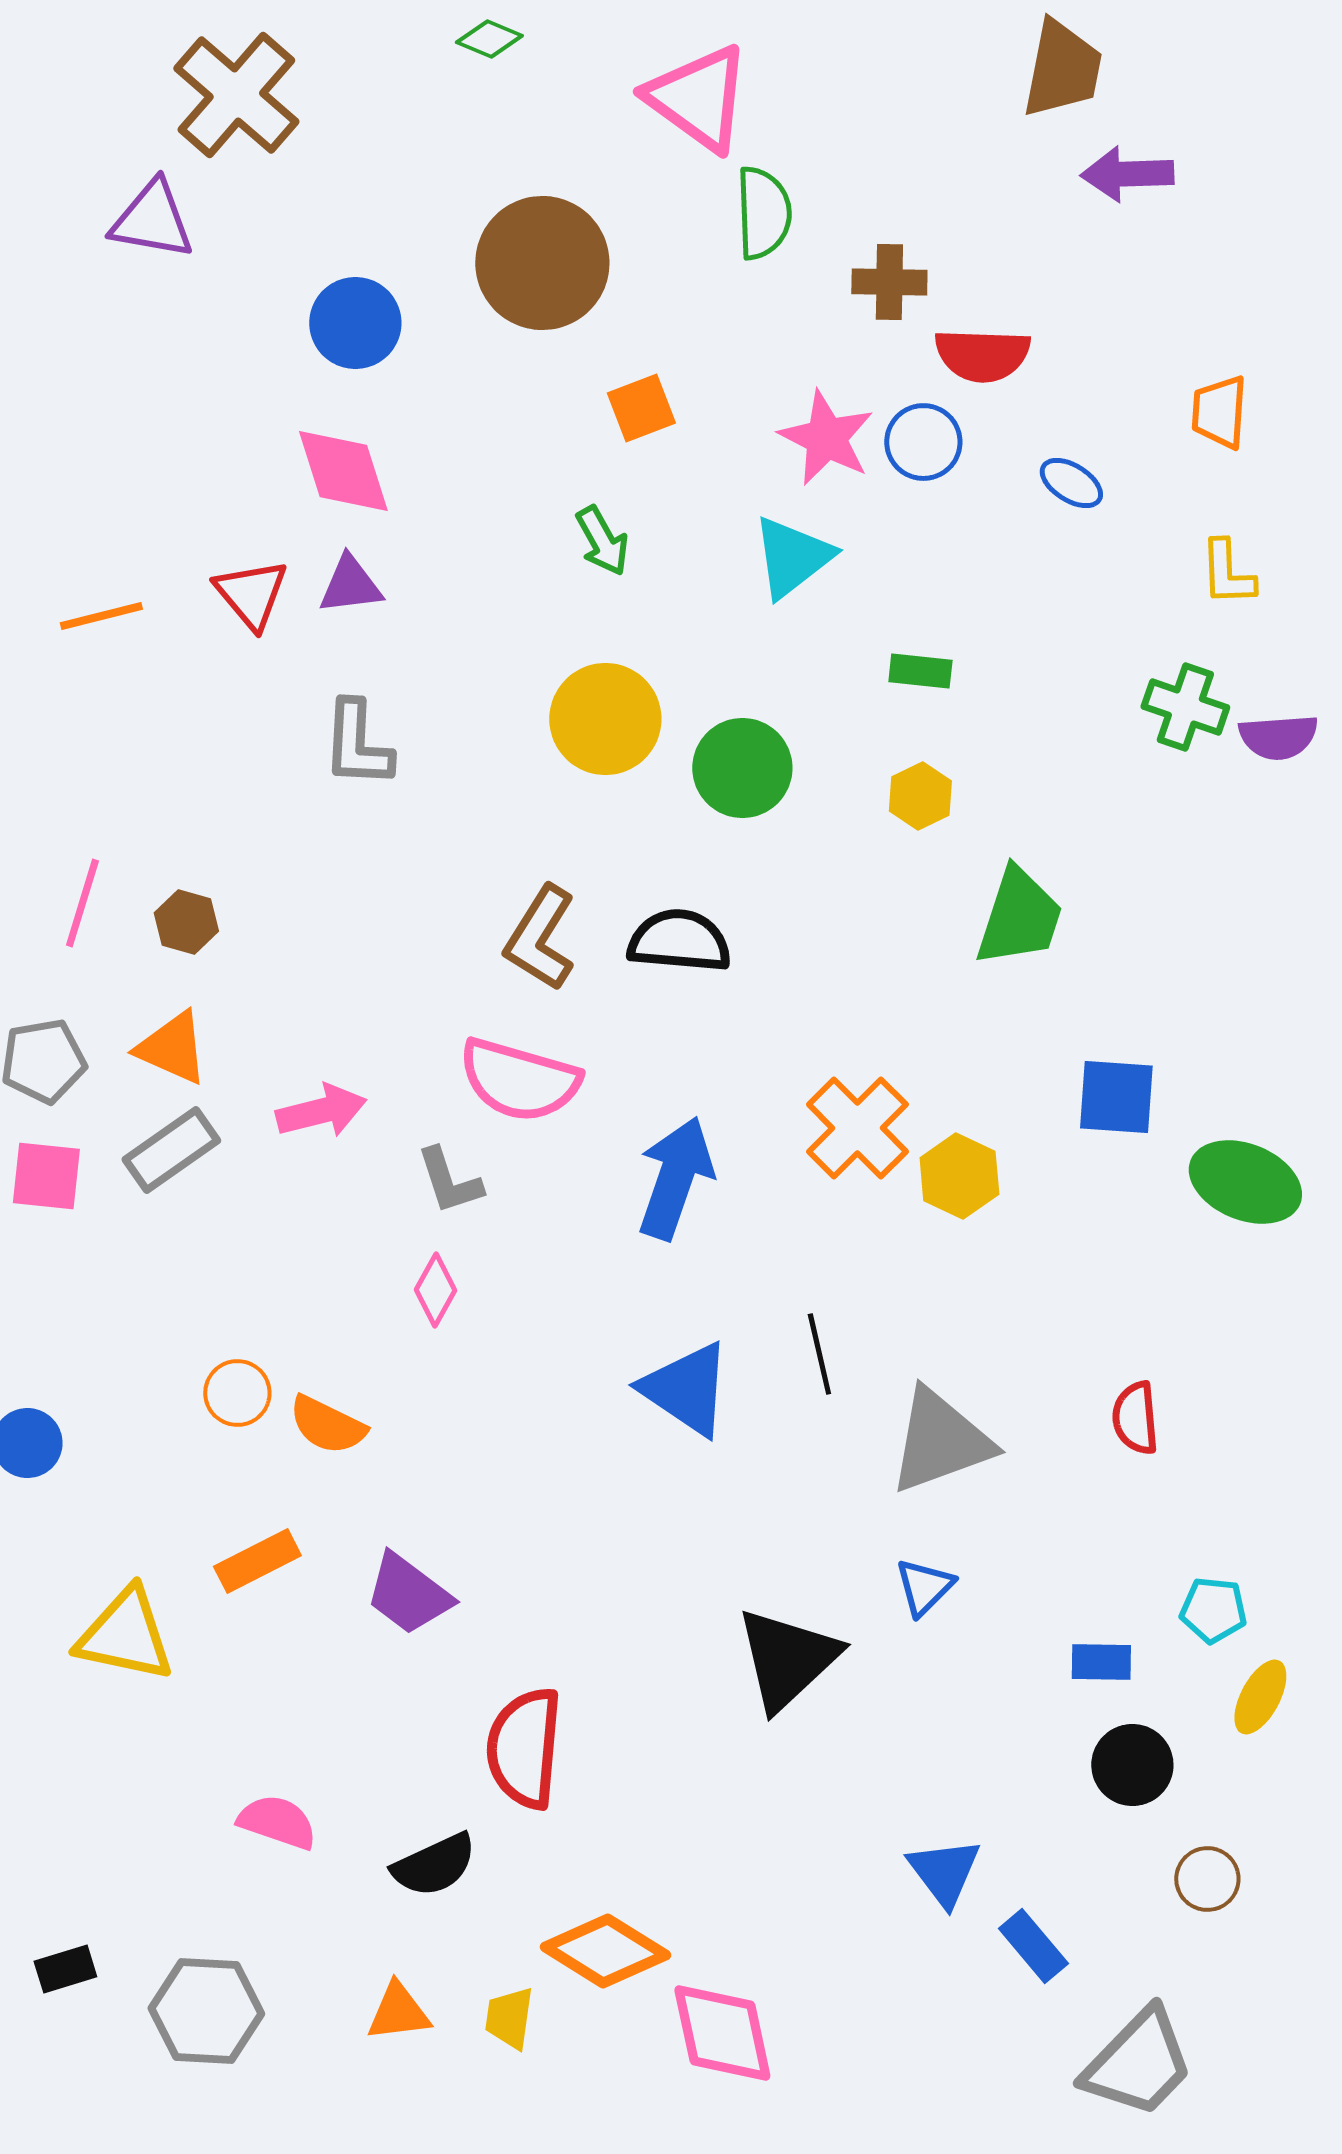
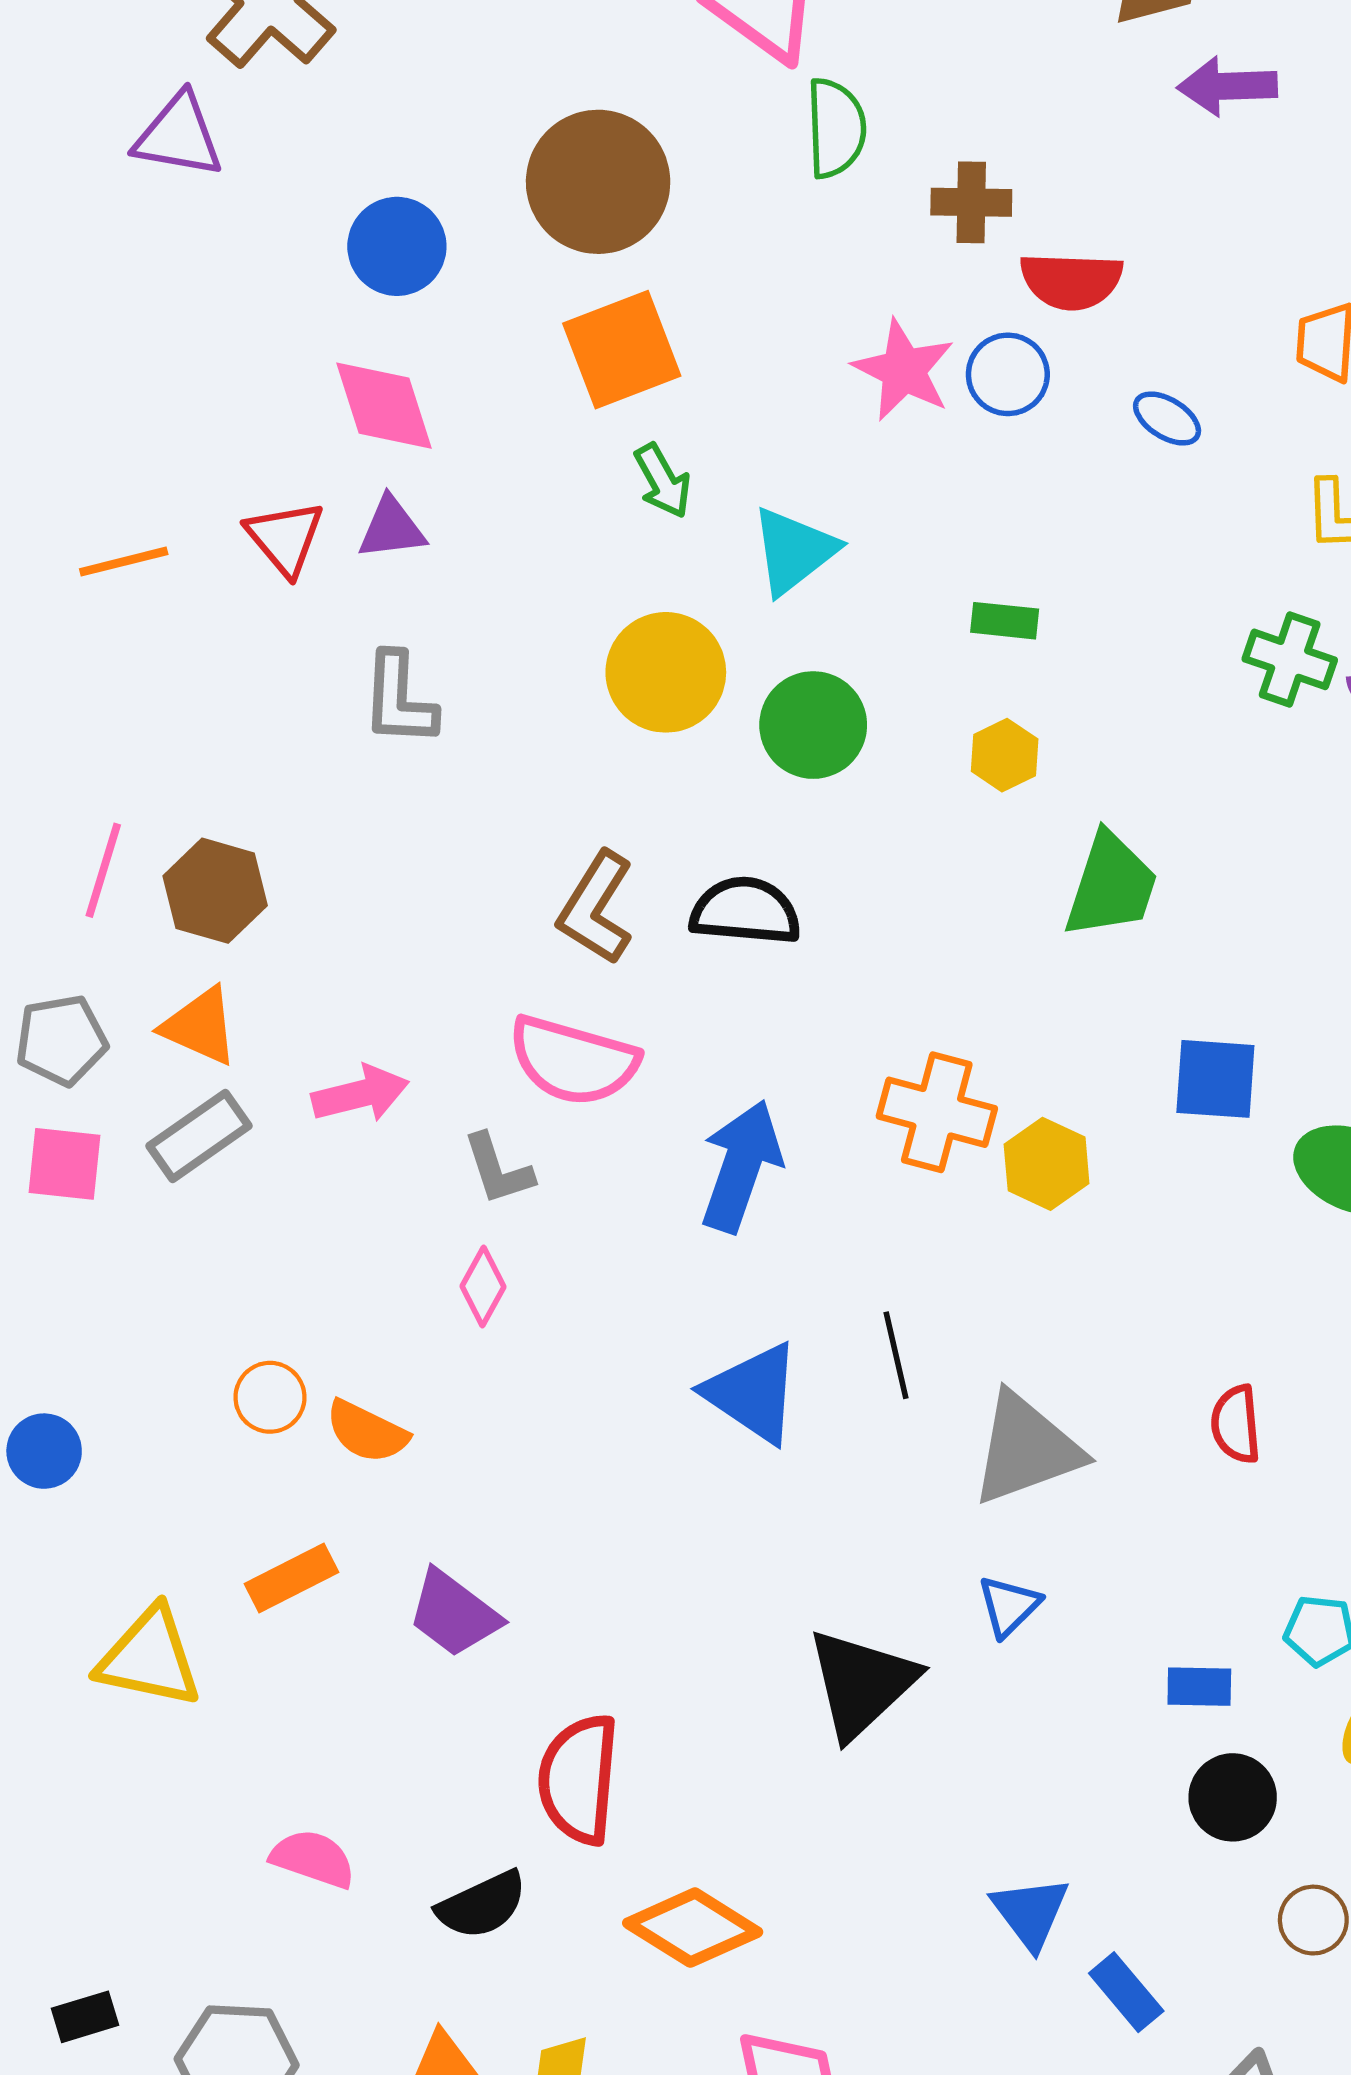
orange square: (641, 408) -> (622, 350), moved, size x1.6
cyan triangle: (792, 557) -> (794, 551), moved
brown hexagon: (186, 922) -> (215, 891), size x1.5
orange cross: (857, 1128) -> (937, 1112), turned -30
orange diamond: (605, 1951) -> (693, 1928), moved

